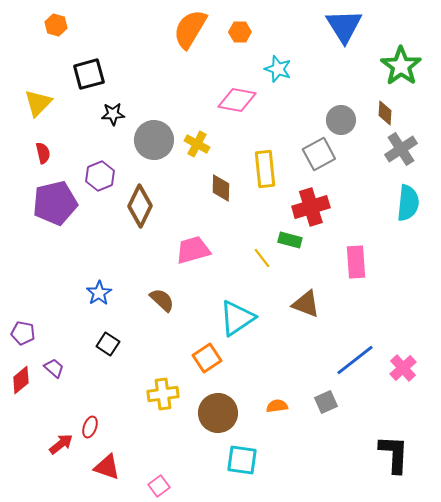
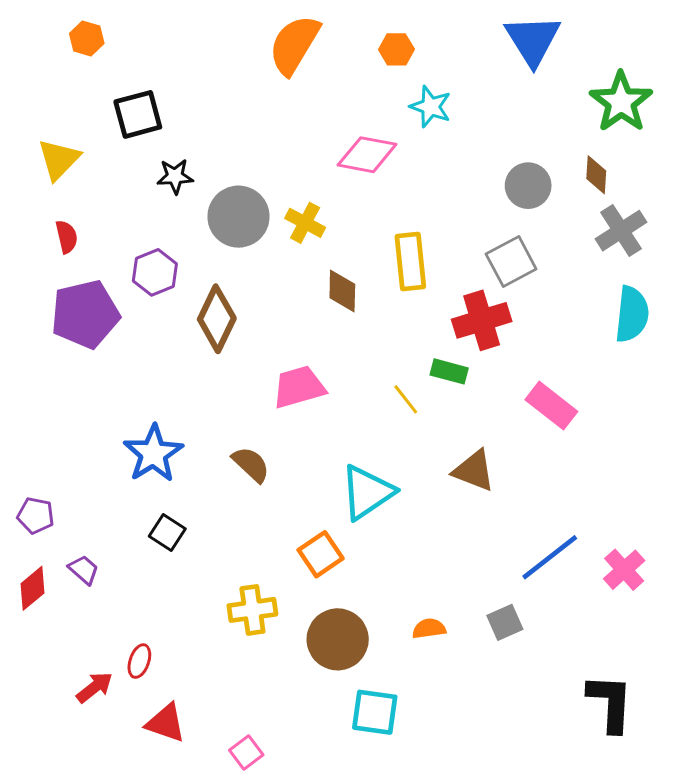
orange hexagon: (240, 32) -> (396, 49), moved
gray square: (319, 154) -> (511, 262), moved
pink rectangle: (356, 262) -> (551, 406), turned -48
blue star: (99, 293) -> (153, 454), size x1.5

